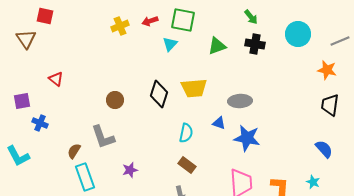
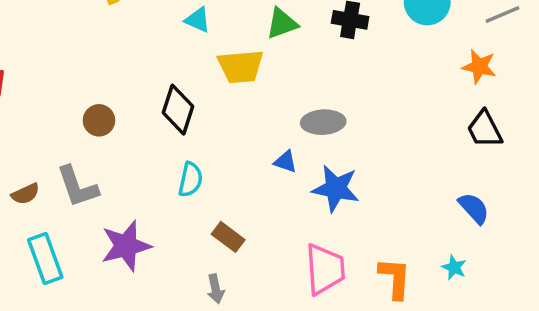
cyan triangle: (170, 44) -> (198, 20), turned -49
yellow trapezoid: (194, 88) -> (241, 67), moved
black trapezoid: (330, 105) -> (485, 129), turned -35
cyan semicircle: (186, 133) -> (190, 180), moved
brown semicircle: (74, 151) -> (25, 194), moved, turned -147
purple star: (130, 170) -> (126, 246), size x1.8

